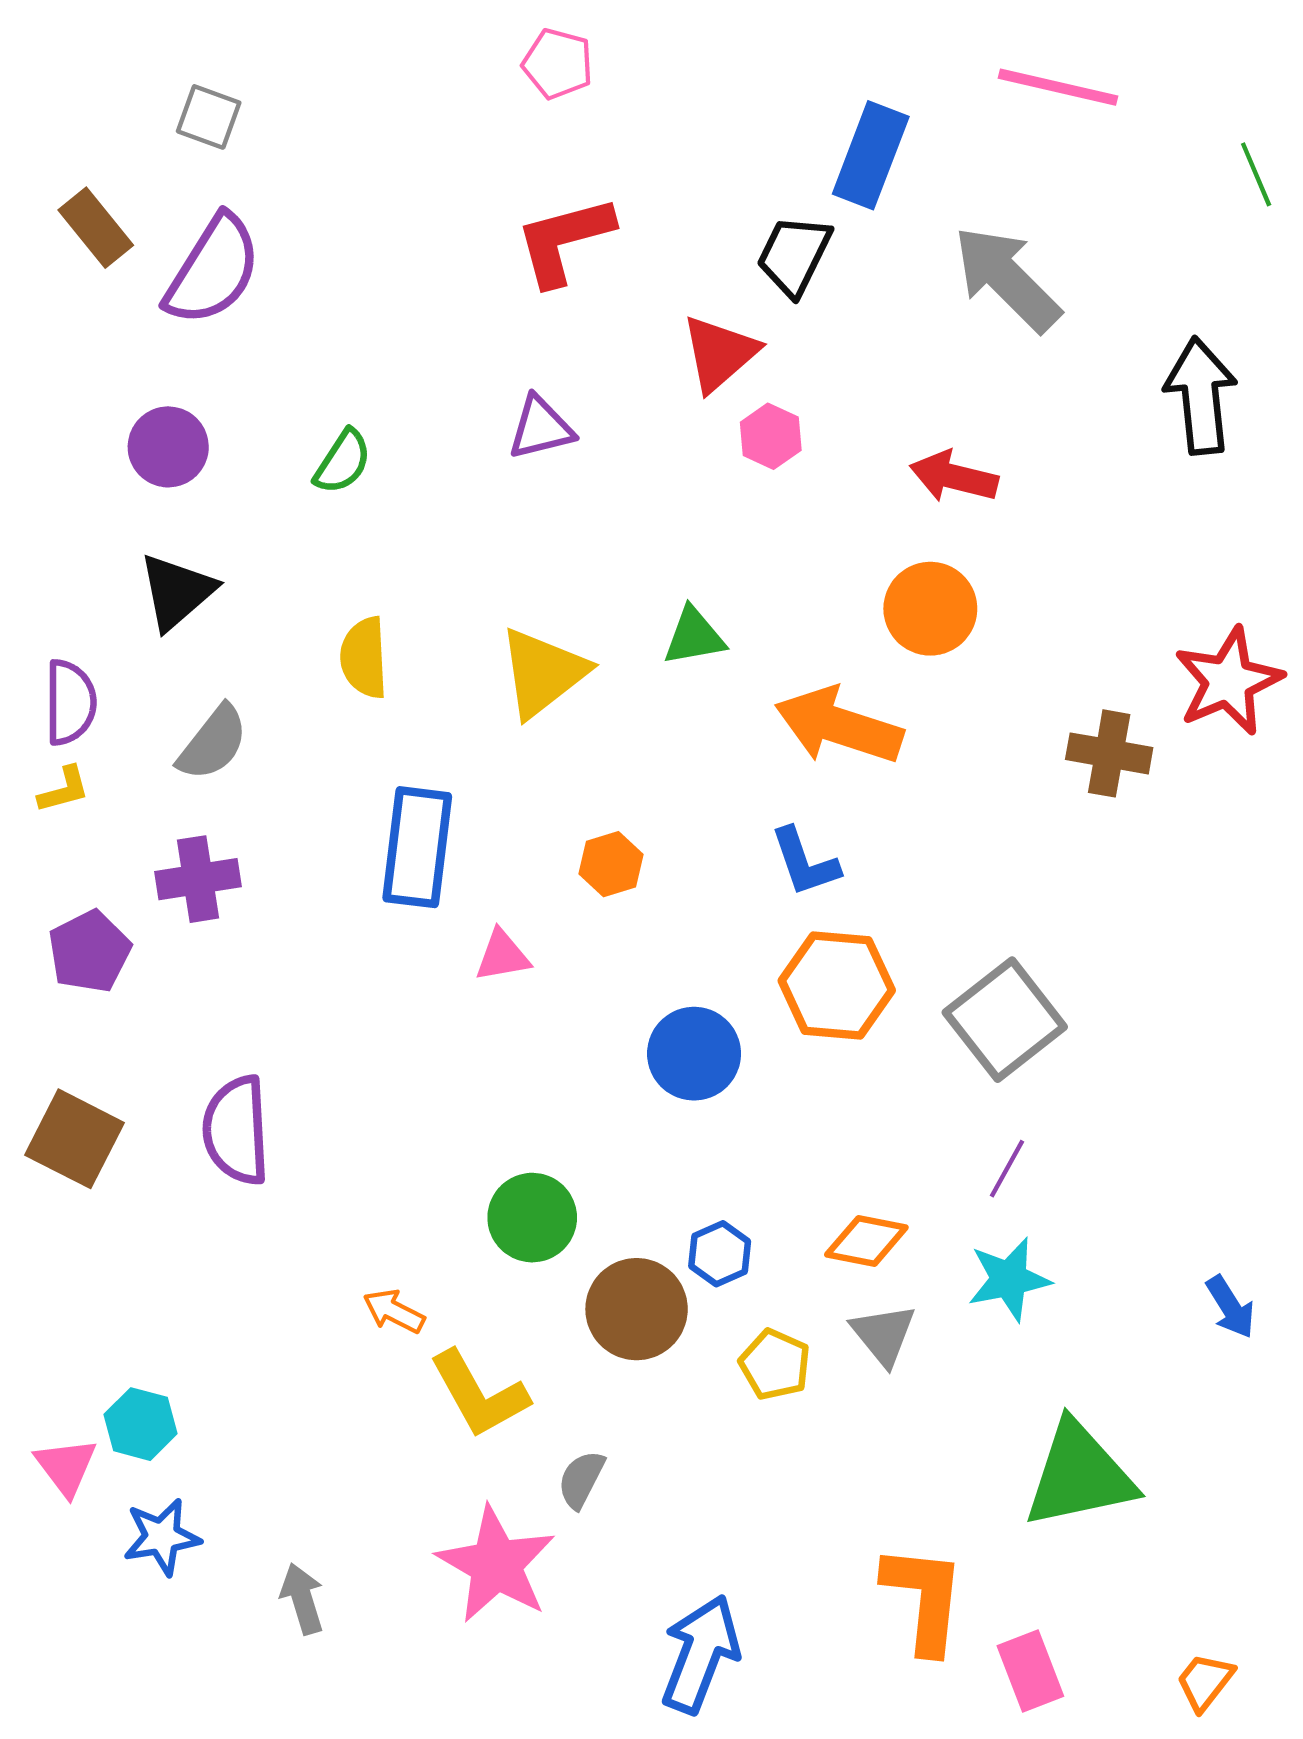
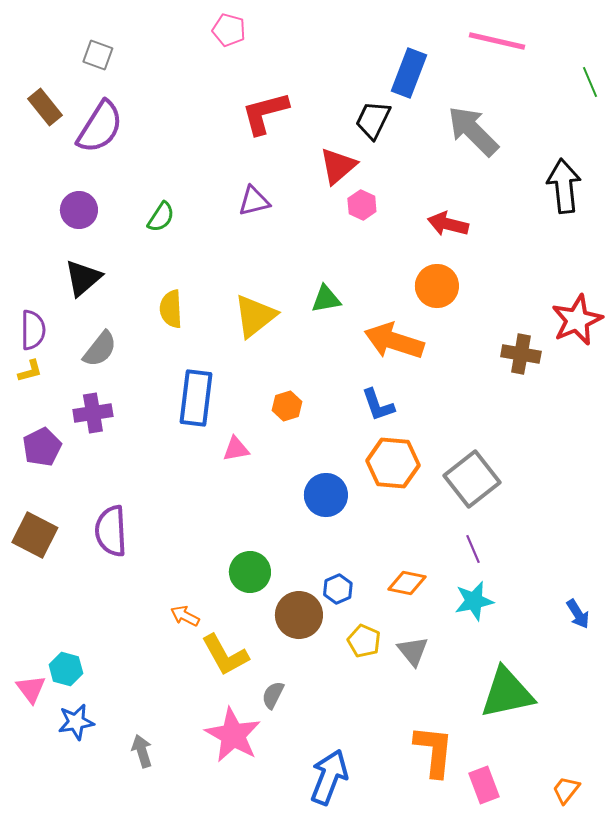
pink pentagon: (558, 64) -> (229, 30), moved
purple line: (1007, 1169) -> (473, 549), turned -52
gray triangle: (883, 1335) -> (413, 651), moved

